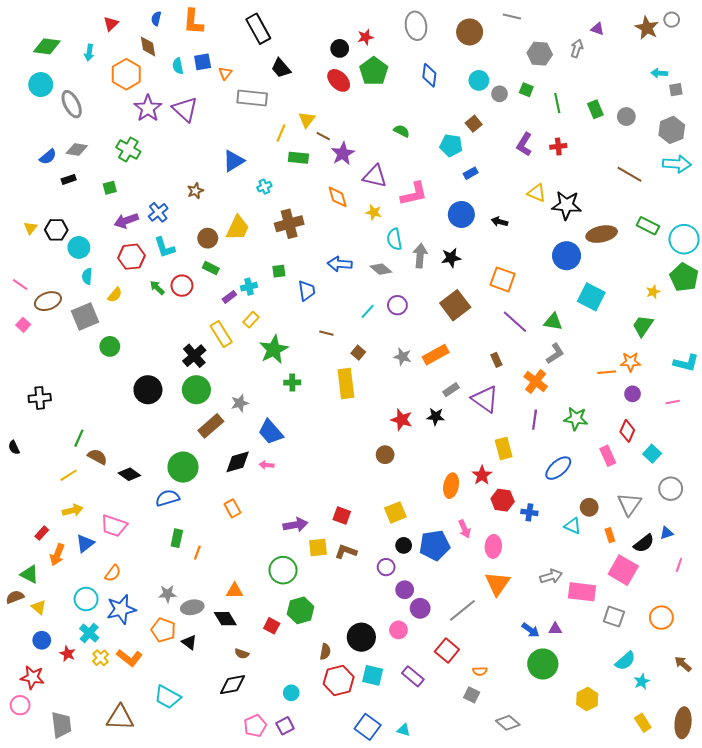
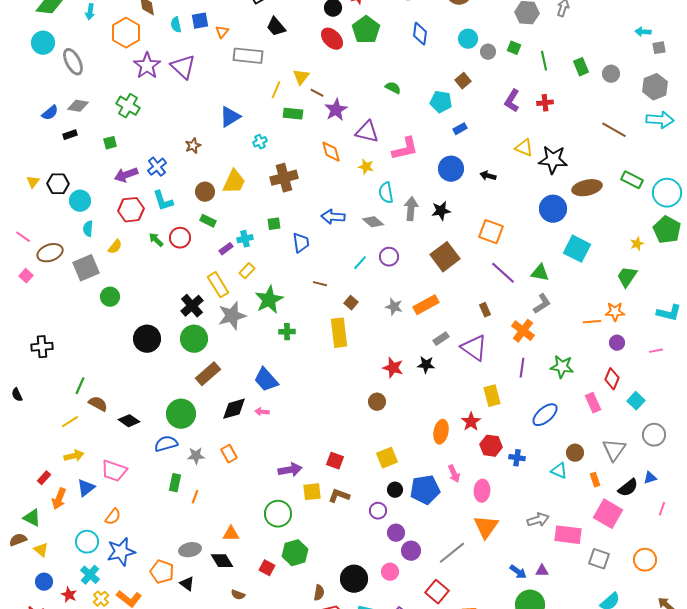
gray star: (240, 403) -> (232, 316), moved, size x1.6
gray star: (168, 594) -> (196, 456), moved

